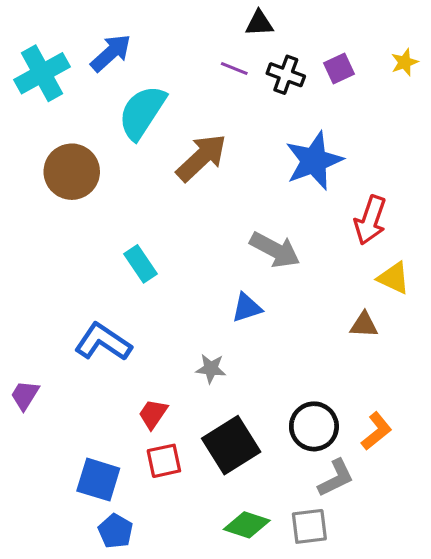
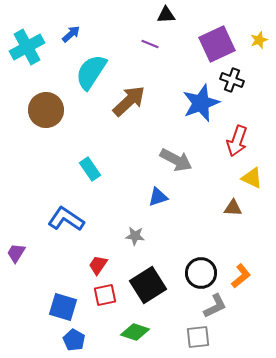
blue arrow: (111, 53) -> (71, 34), size x0.7
purple square: (339, 69) -> (217, 44), size x1.8
black cross: (286, 75) -> (232, 80), moved
green diamond: (247, 525) -> (135, 332), moved

